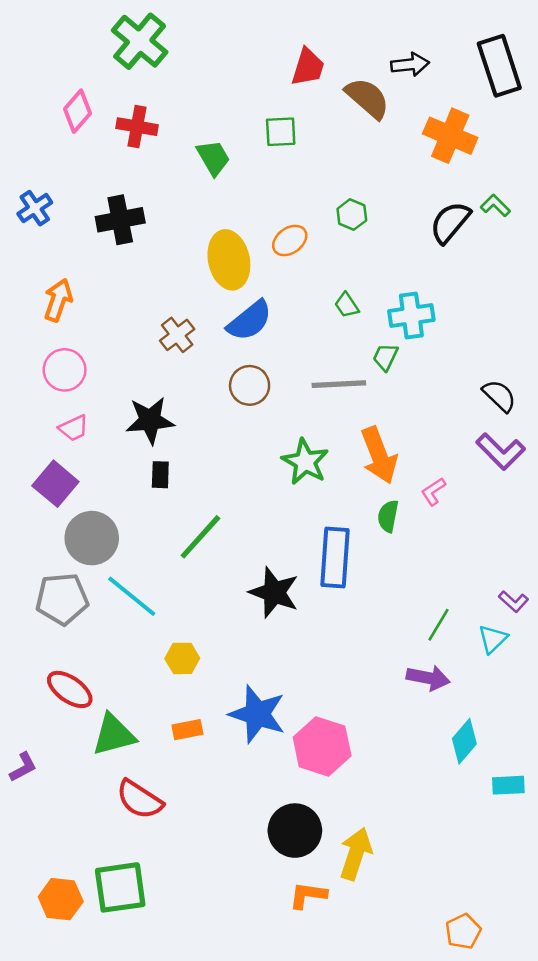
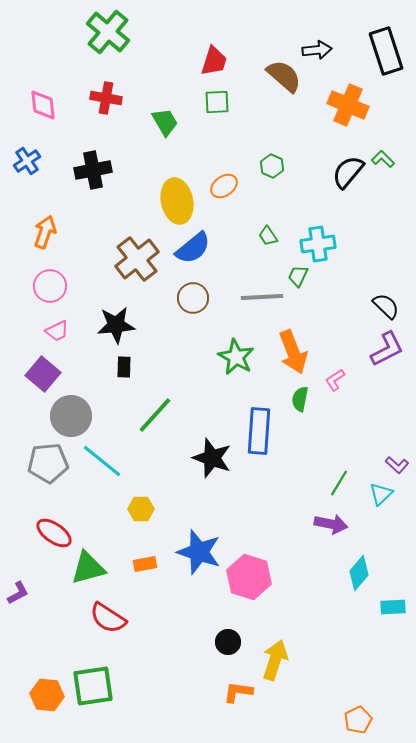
red trapezoid: (308, 67) -> (214, 61), moved
pink diamond: (77, 111) -> (43, 105), moved, turned -48
brown cross: (177, 335) -> (137, 259), size x1.6
purple L-shape: (501, 451) -> (387, 349), turned -72
black circle: (295, 831) -> (228, 642), size x0.6

